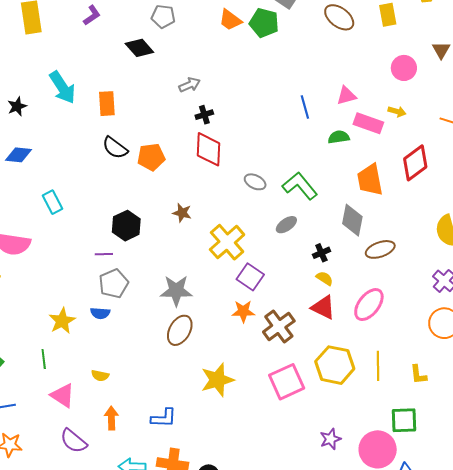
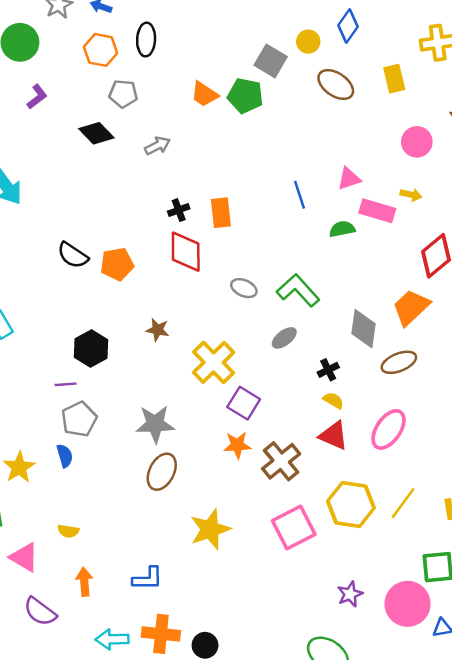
gray arrow: (190, 85) -> (157, 146), moved
orange rectangle: (107, 104) -> (221, 213), moved
orange trapezoid: (370, 180) -> (411, 307), moved, turned 60
blue semicircle: (100, 313) -> (65, 456), turned -108
yellow line: (378, 366) -> (403, 503), turned 40

